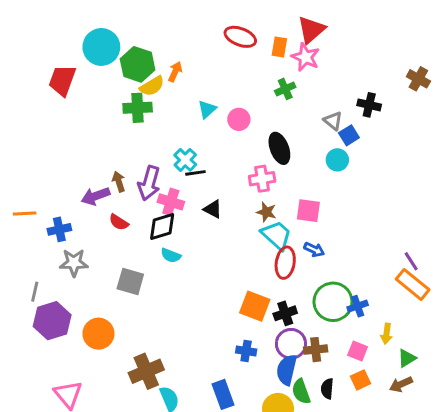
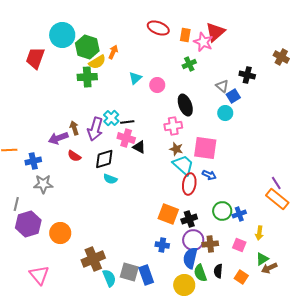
red triangle: (311, 30) -> (215, 32), moved
cyan cross: (185, 160) -> (111, 118), moved
pink cross: (171, 202) -> (126, 138), moved
pink square: (308, 211) -> (205, 148), size x1.4
gray square: (130, 282) -> (129, 272), moved
green circle: (333, 302) -> (222, 211), size x0.7
green triangle: (407, 358) -> (262, 259), moved
orange square: (360, 380) -> (241, 277), moved, turned -32

